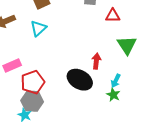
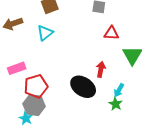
red triangle: (113, 16) -> (111, 33), moved

